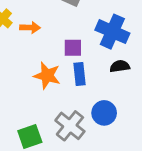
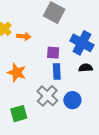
orange star: (47, 76) -> (17, 73), moved
gray cross: (70, 126) -> (47, 96), moved

